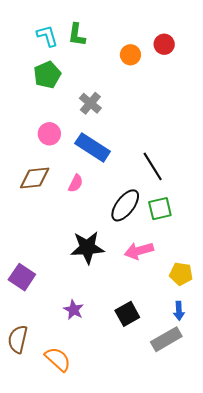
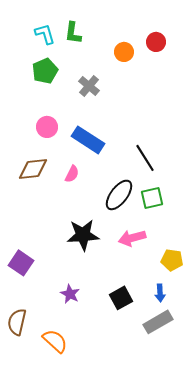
gray cross: (90, 103) -> (89, 86), moved
blue arrow: (179, 311) -> (160, 293), moved

